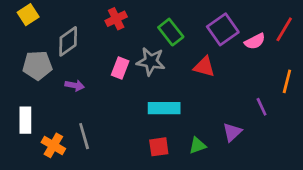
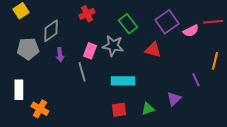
red line: (284, 29) -> (213, 22), turned 54
purple arrow: (75, 85) -> (60, 55), moved, turned 72
gray line: (84, 136) -> (82, 72), moved

